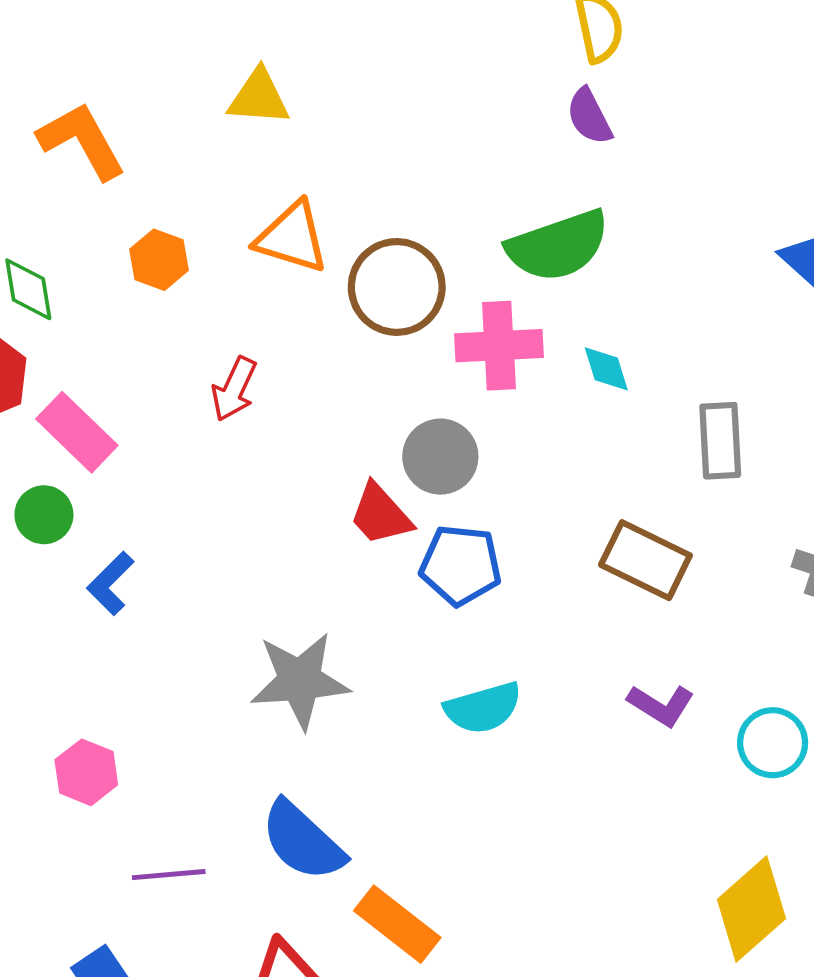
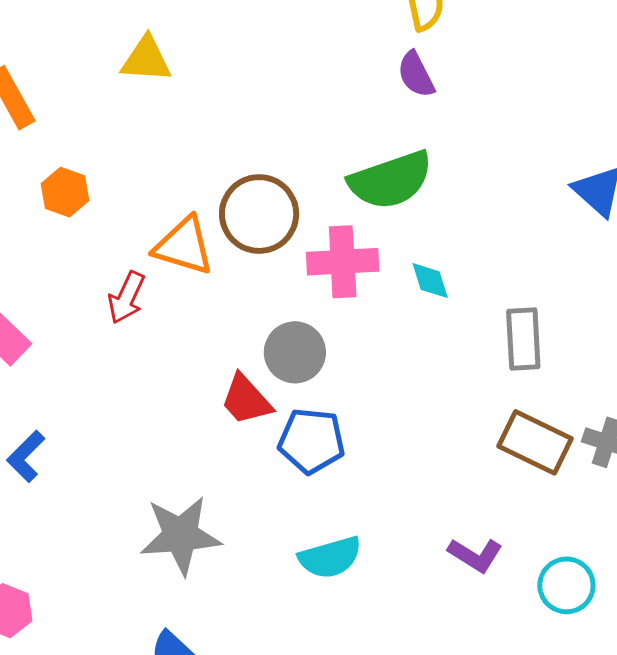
orange triangle: (292, 237) -> (184, 246), moved
brown rectangle: (645, 560) -> (535, 442), moved

